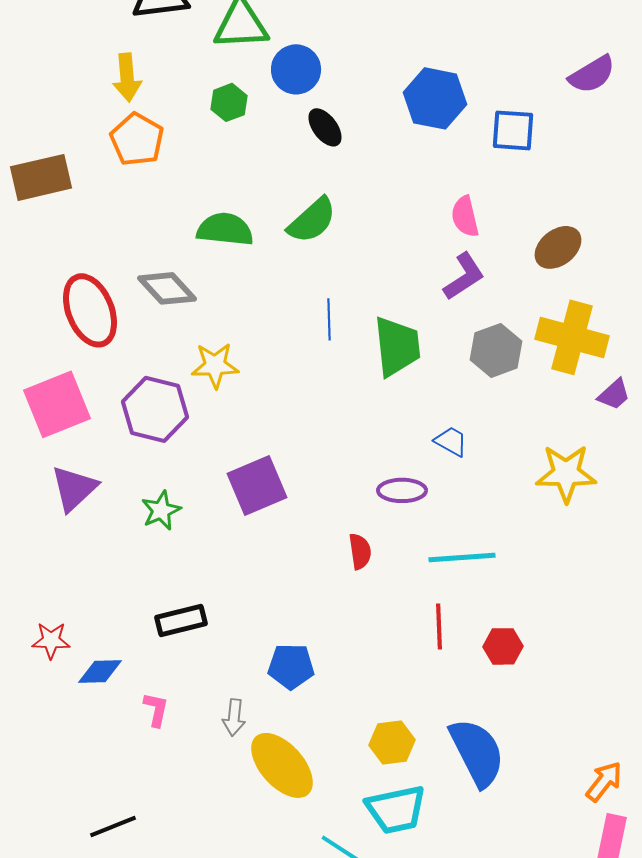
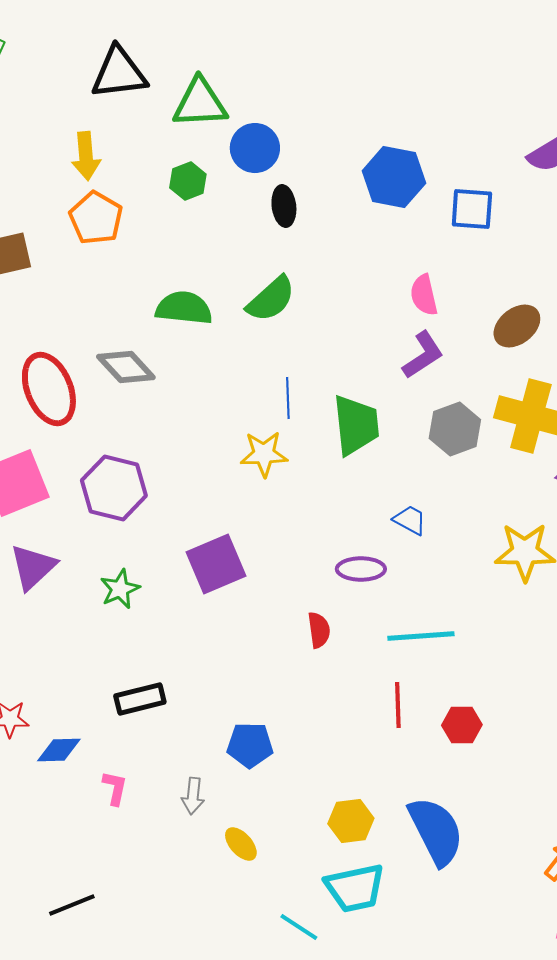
black ellipse: (325, 127) -> (284, 206), turned 30
yellow star: (215, 365) -> (264, 454), moved
yellow ellipse: (282, 765) -> (241, 844), size x0.5

